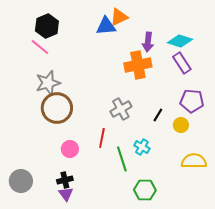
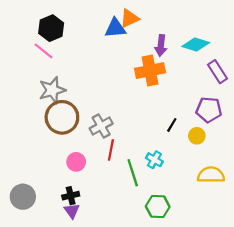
purple rectangle: (182, 63) -> (217, 72), moved
gray cross: (121, 109) -> (101, 126), moved

